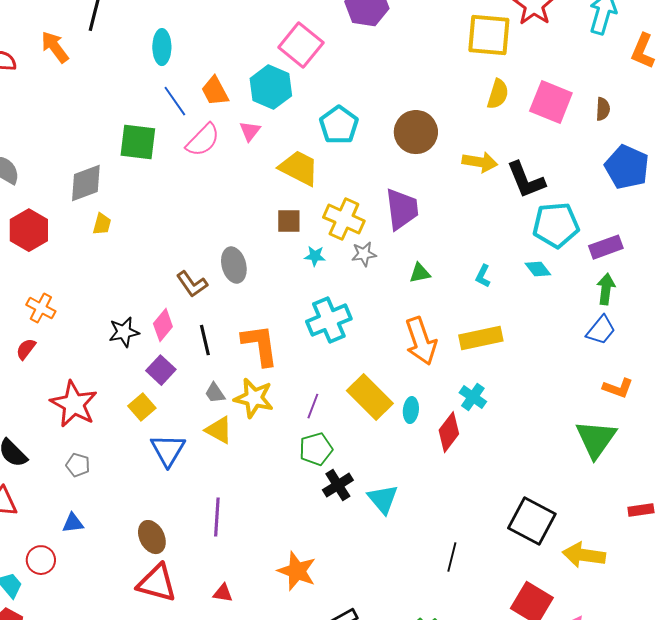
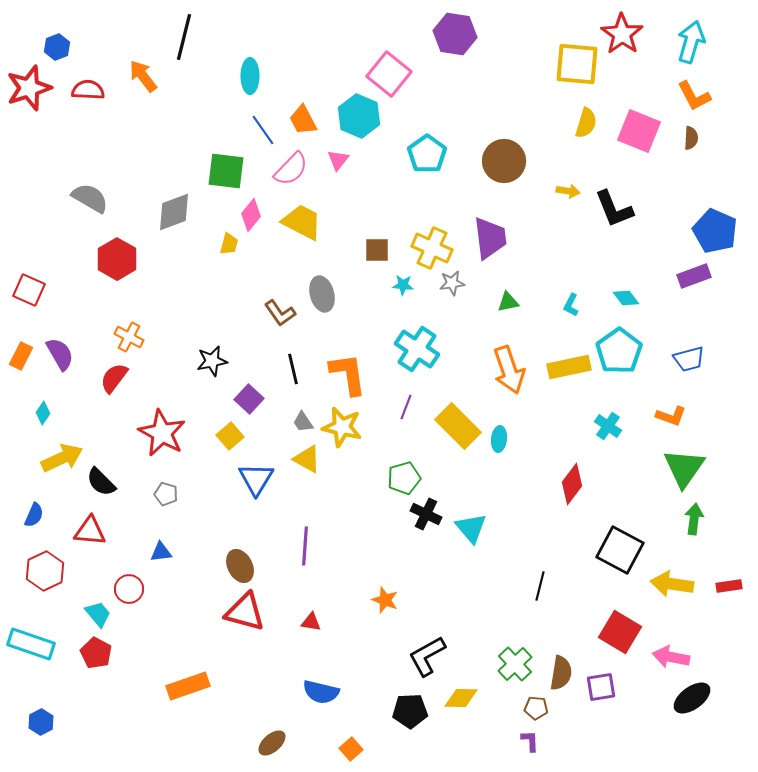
orange L-shape: (643, 51) -> (694, 96), moved, turned -51
yellow arrow: (480, 162) -> (568, 191), size x0.7
blue pentagon: (627, 167) -> (715, 231), moved
yellow trapezoid: (299, 168) -> (302, 222), moved
yellow trapezoid: (102, 224) -> (229, 244), moved
cyan pentagon: (556, 225) -> (619, 351), moved, turned -30
green arrow: (606, 289) -> (694, 519), moved
cyan cross: (329, 320) -> (417, 349), turned -33
pink diamond: (163, 325) -> (251, 215), moved
blue trapezoid: (601, 330) -> (689, 359), turned 36
red semicircle: (26, 349) -> (114, 378), size x1.4
orange L-shape: (618, 388) -> (671, 416), moved
cyan cross: (473, 397) -> (608, 426), moved
purple line: (313, 406) -> (406, 407), moved
red diamond: (449, 432) -> (572, 484), moved
black cross: (338, 485) -> (426, 514), turned -32
red rectangle: (641, 510) -> (729, 586), moved
orange star: (297, 571) -> (385, 600), size x0.7

